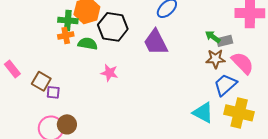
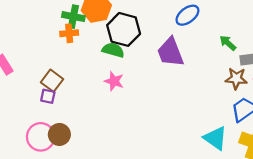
green arrow: (213, 37) -> (228, 43), moved
green semicircle: (88, 44) -> (113, 50), moved
brown square: (41, 81) -> (52, 81), moved

